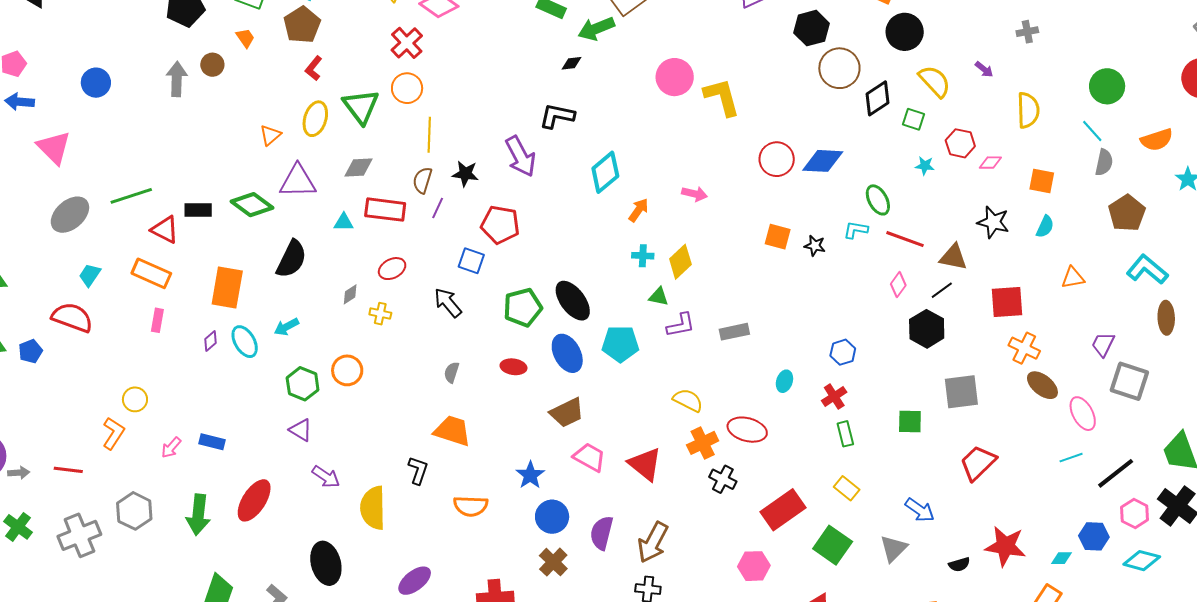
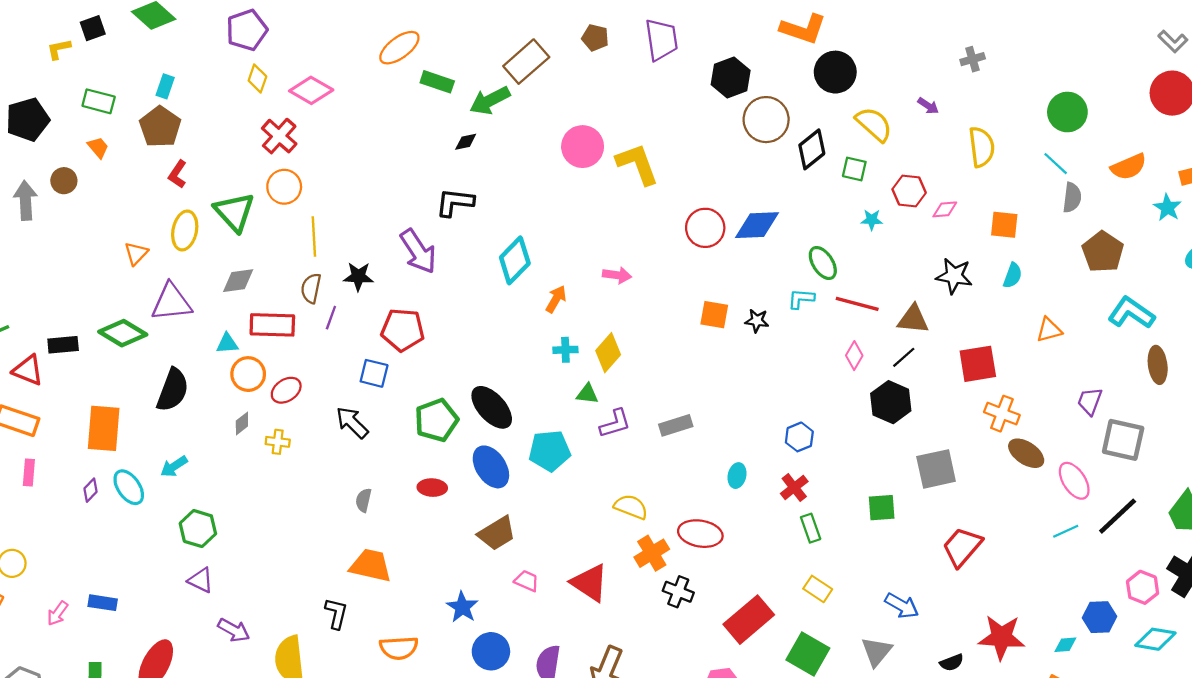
orange circle: (347, 370) -> (248, 374), moved
pink trapezoid: (589, 457) -> (527, 581), size x0.7
black line: (1116, 473) -> (1118, 516), moved

